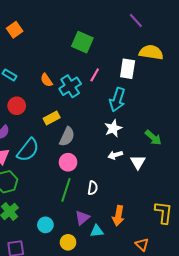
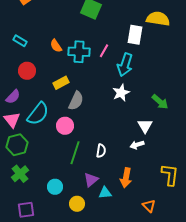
pink line: (95, 75) -> (104, 51), moved
cyan cross: (70, 86) -> (79, 52), turned 35
white arrow: (115, 155) -> (137, 145), moved
pink circle: (68, 162) -> (65, 126), moved

